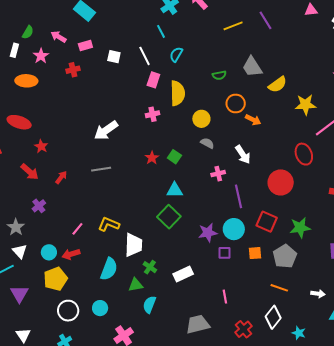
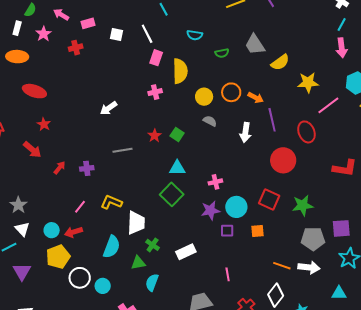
cyan semicircle: (176, 54) -> (195, 35), moved, turned -112
orange ellipse: (26, 81) -> (17, 57), moved
orange circle: (236, 103) -> (231, 92), moved
red ellipse: (19, 122) -> (34, 91), moved
white arrow: (106, 130) -> (109, 108), size x0.7
white arrow: (243, 155) -> (245, 132), turned 42
gray line: (101, 169) -> (122, 150), moved
pink cross: (218, 174) -> (215, 182), moved
red arrow: (61, 177) -> (60, 168), moved
purple line: (239, 196) -> (272, 120), moved
purple cross: (39, 206) -> (87, 168), moved, turned 32
gray pentagon: (285, 256) -> (313, 239), moved, turned 30
white arrow: (318, 294) -> (309, 267), moved, size x1.5
white circle: (68, 311) -> (80, 278), moved

